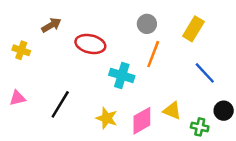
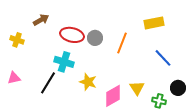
gray circle: (147, 24) -> (95, 38), moved
yellow rectangle: (193, 29) -> (154, 23), turned 48
cyan cross: (122, 75) -> (64, 62), moved
yellow triangle: (172, 111) -> (137, 88), turned 35
yellow star: (107, 118) -> (88, 82), moved

